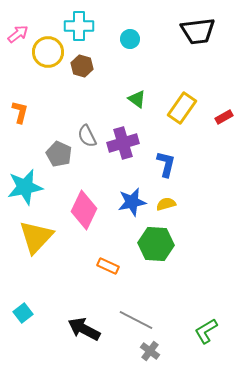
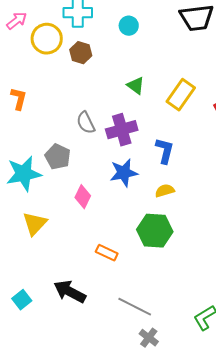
gray pentagon: (59, 154) -> (58, 157), moved
blue star: (132, 202) -> (124, 173), moved
pink diamond: (84, 210) -> (83, 197), size x0.6
yellow triangle: (36, 237) -> (35, 224), size x0.7
black arrow: (84, 329) -> (70, 292), moved

